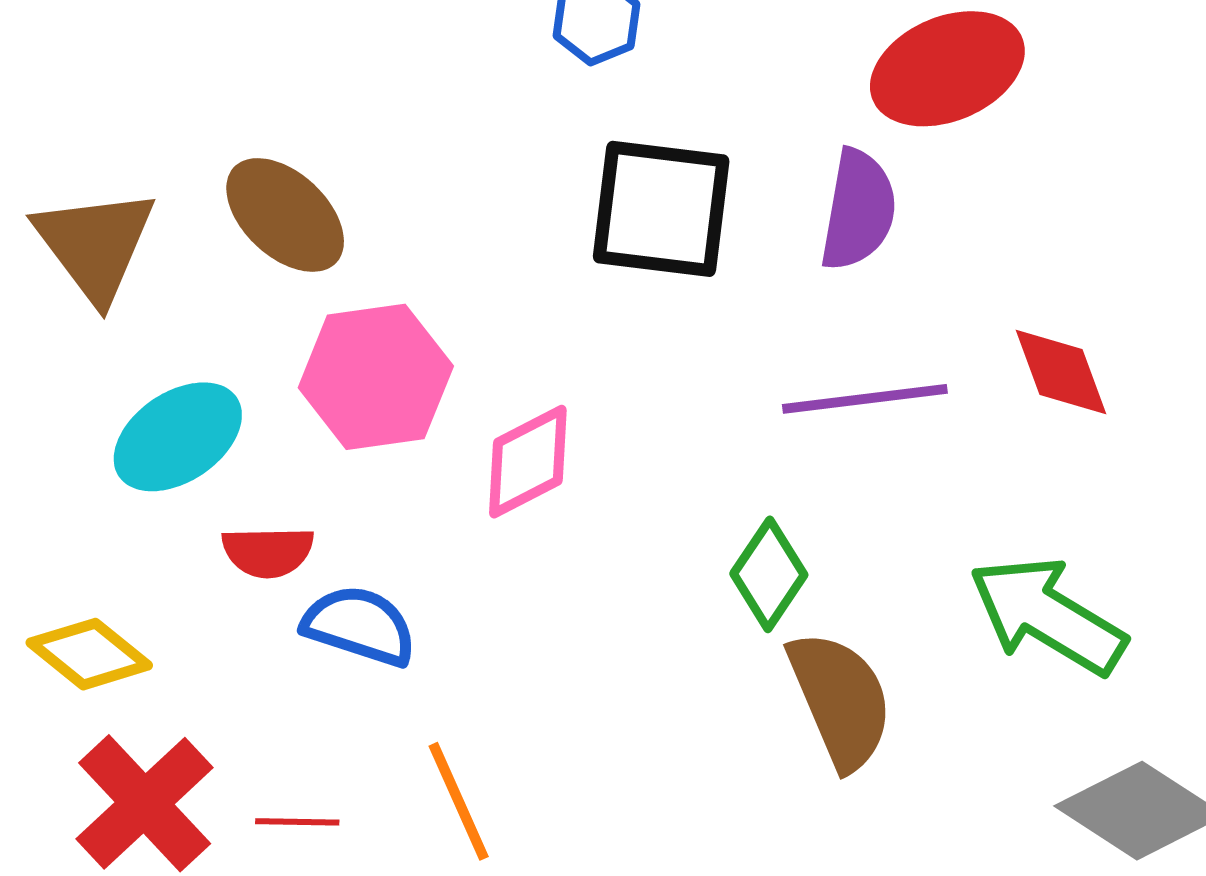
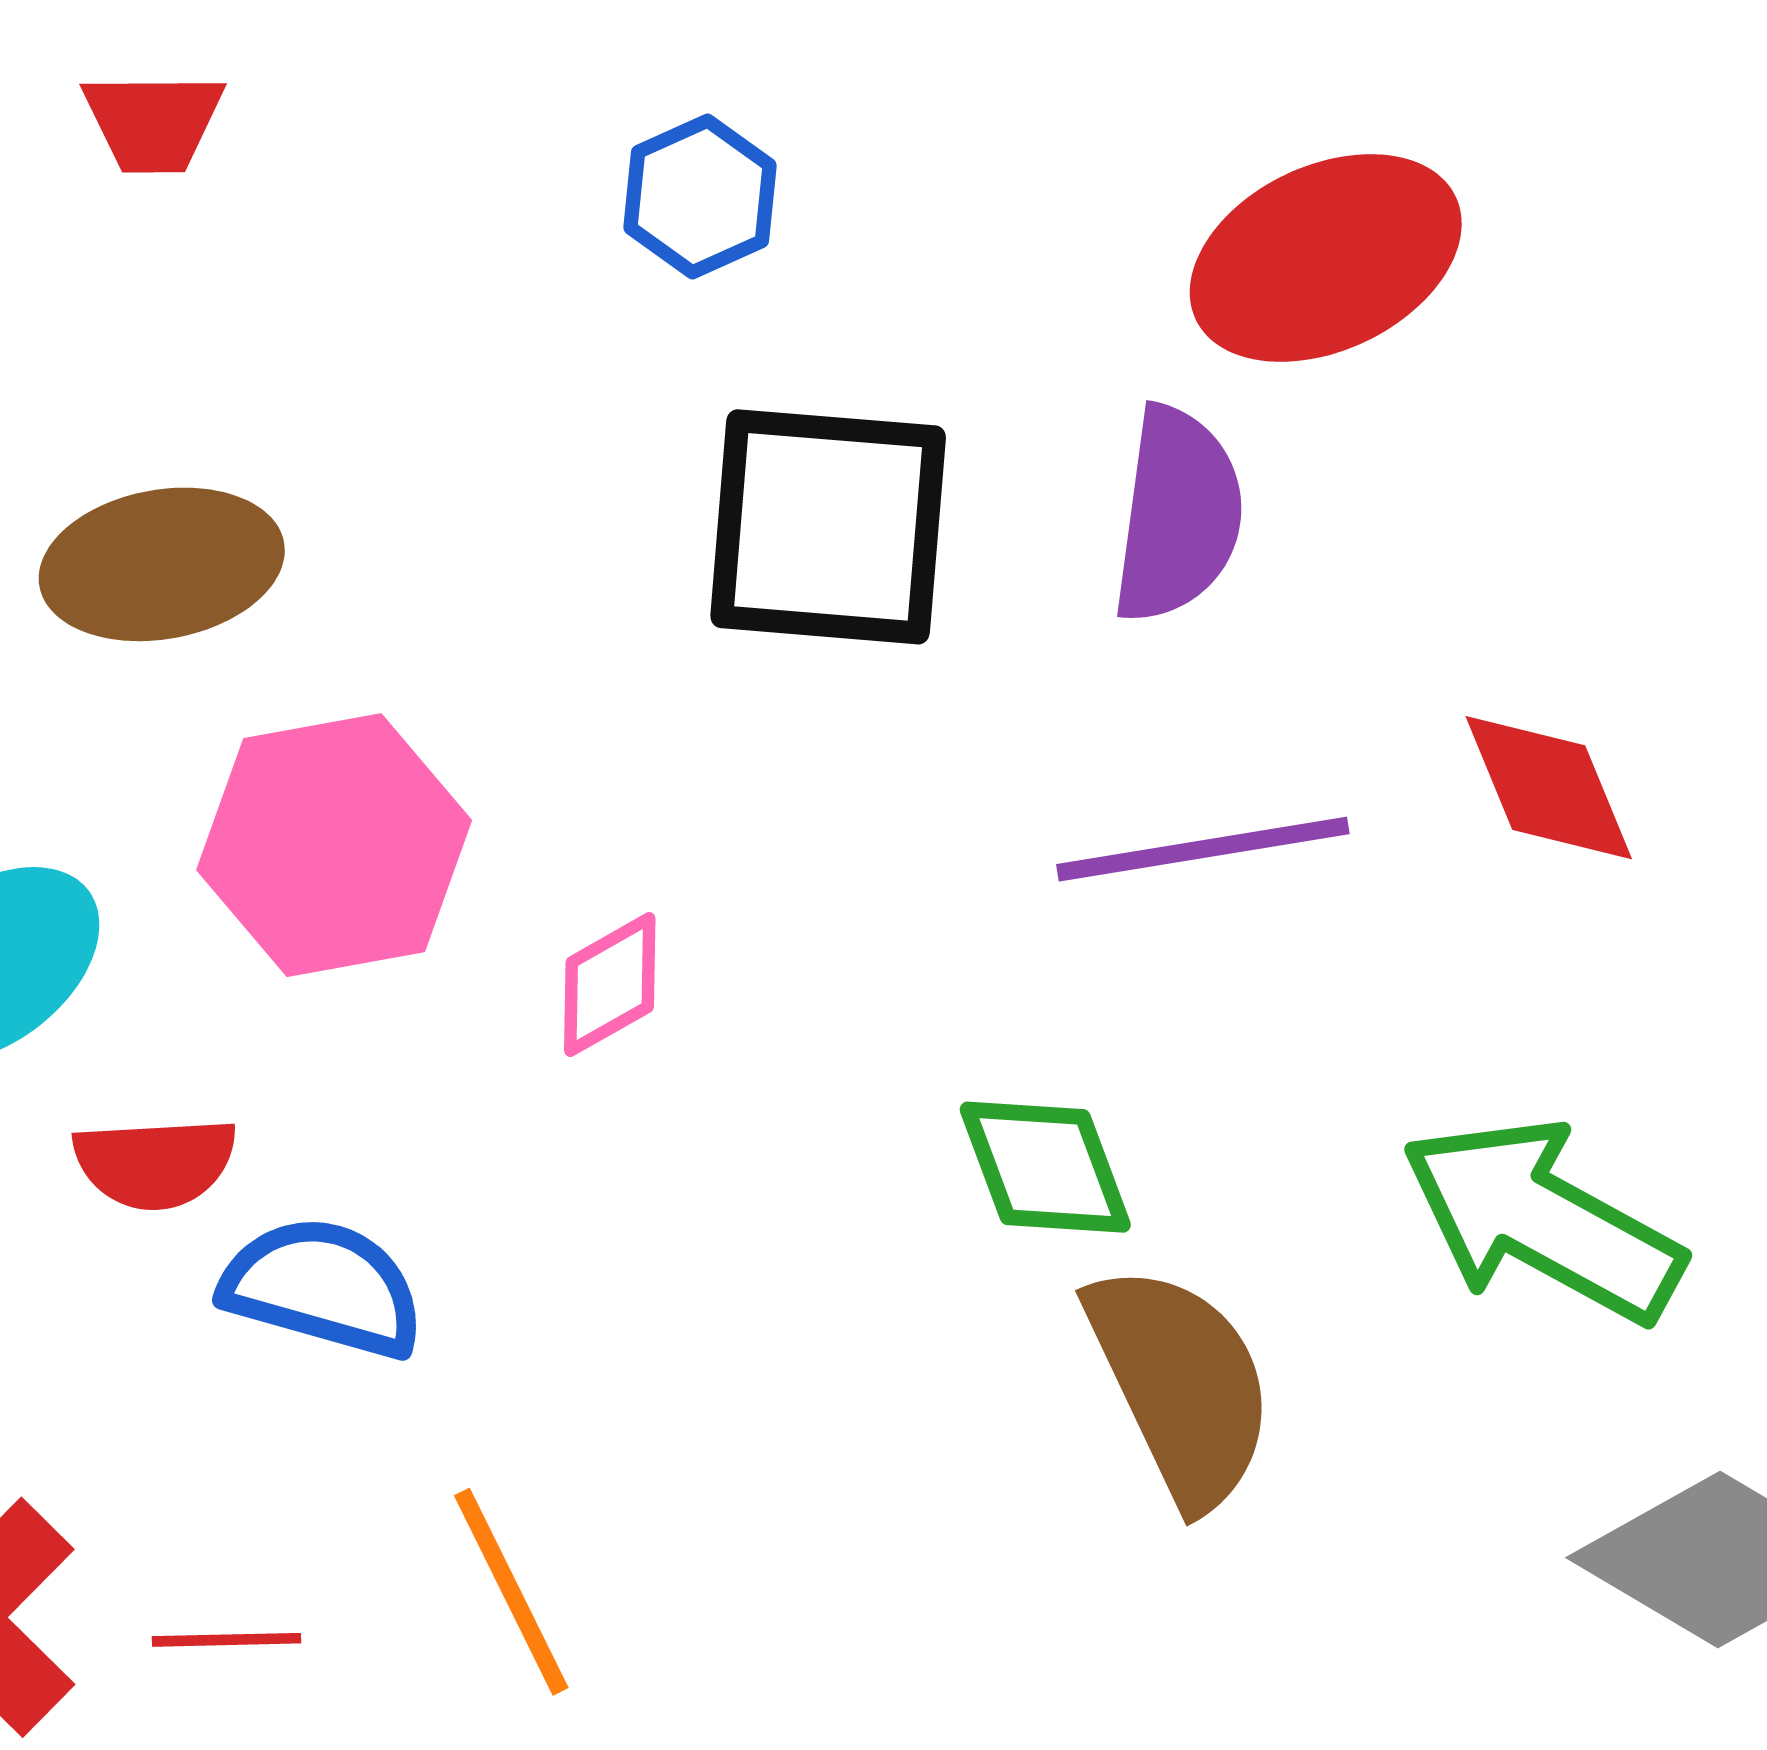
brown ellipse: (285, 215) -> (162, 564), turned -51
pink diamond: (528, 462) -> (610, 985), size x0.7
green diamond: (769, 574) -> (1045, 1167), turned -52

